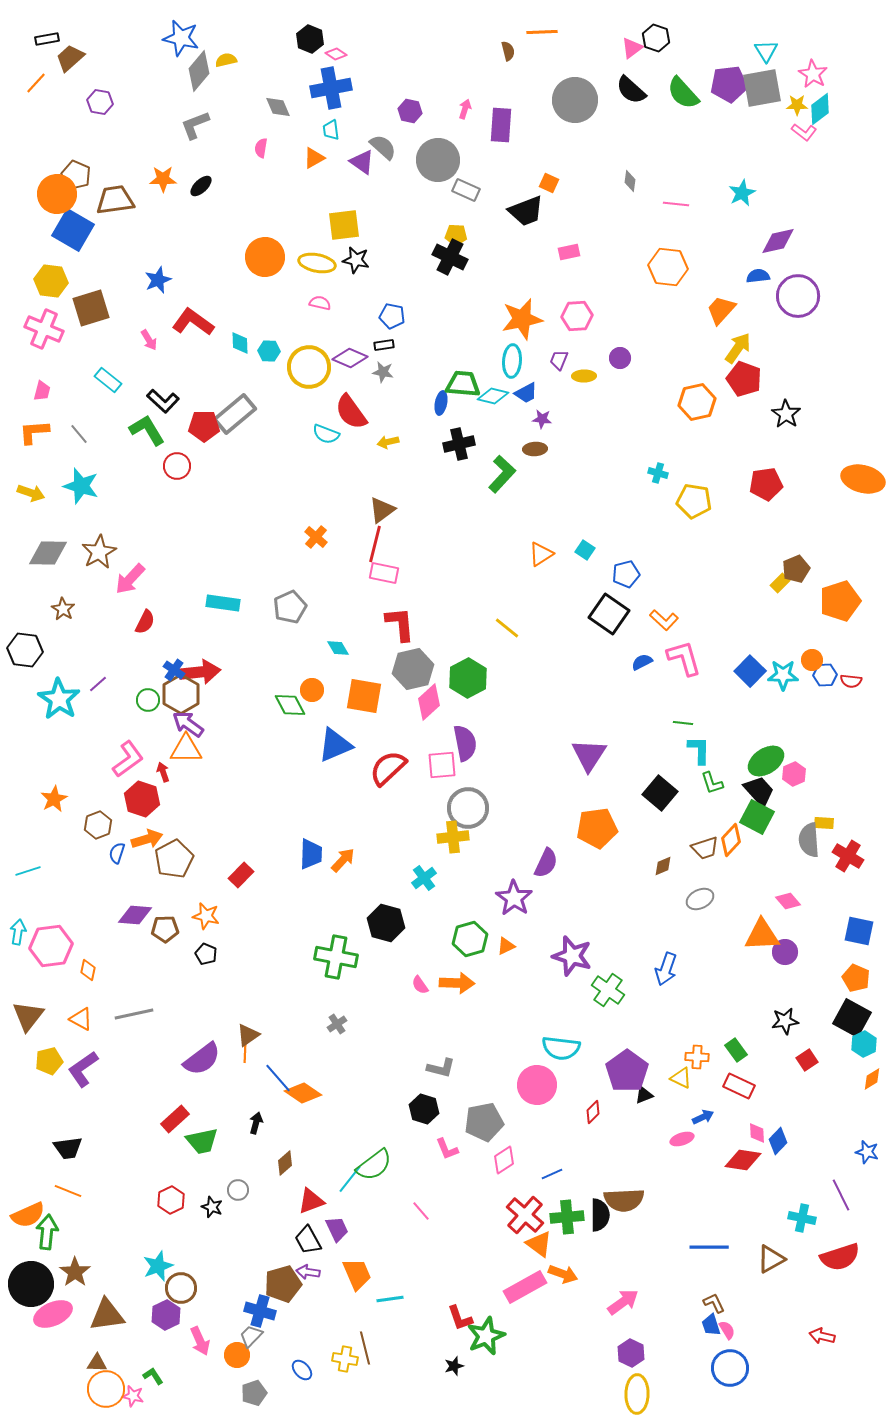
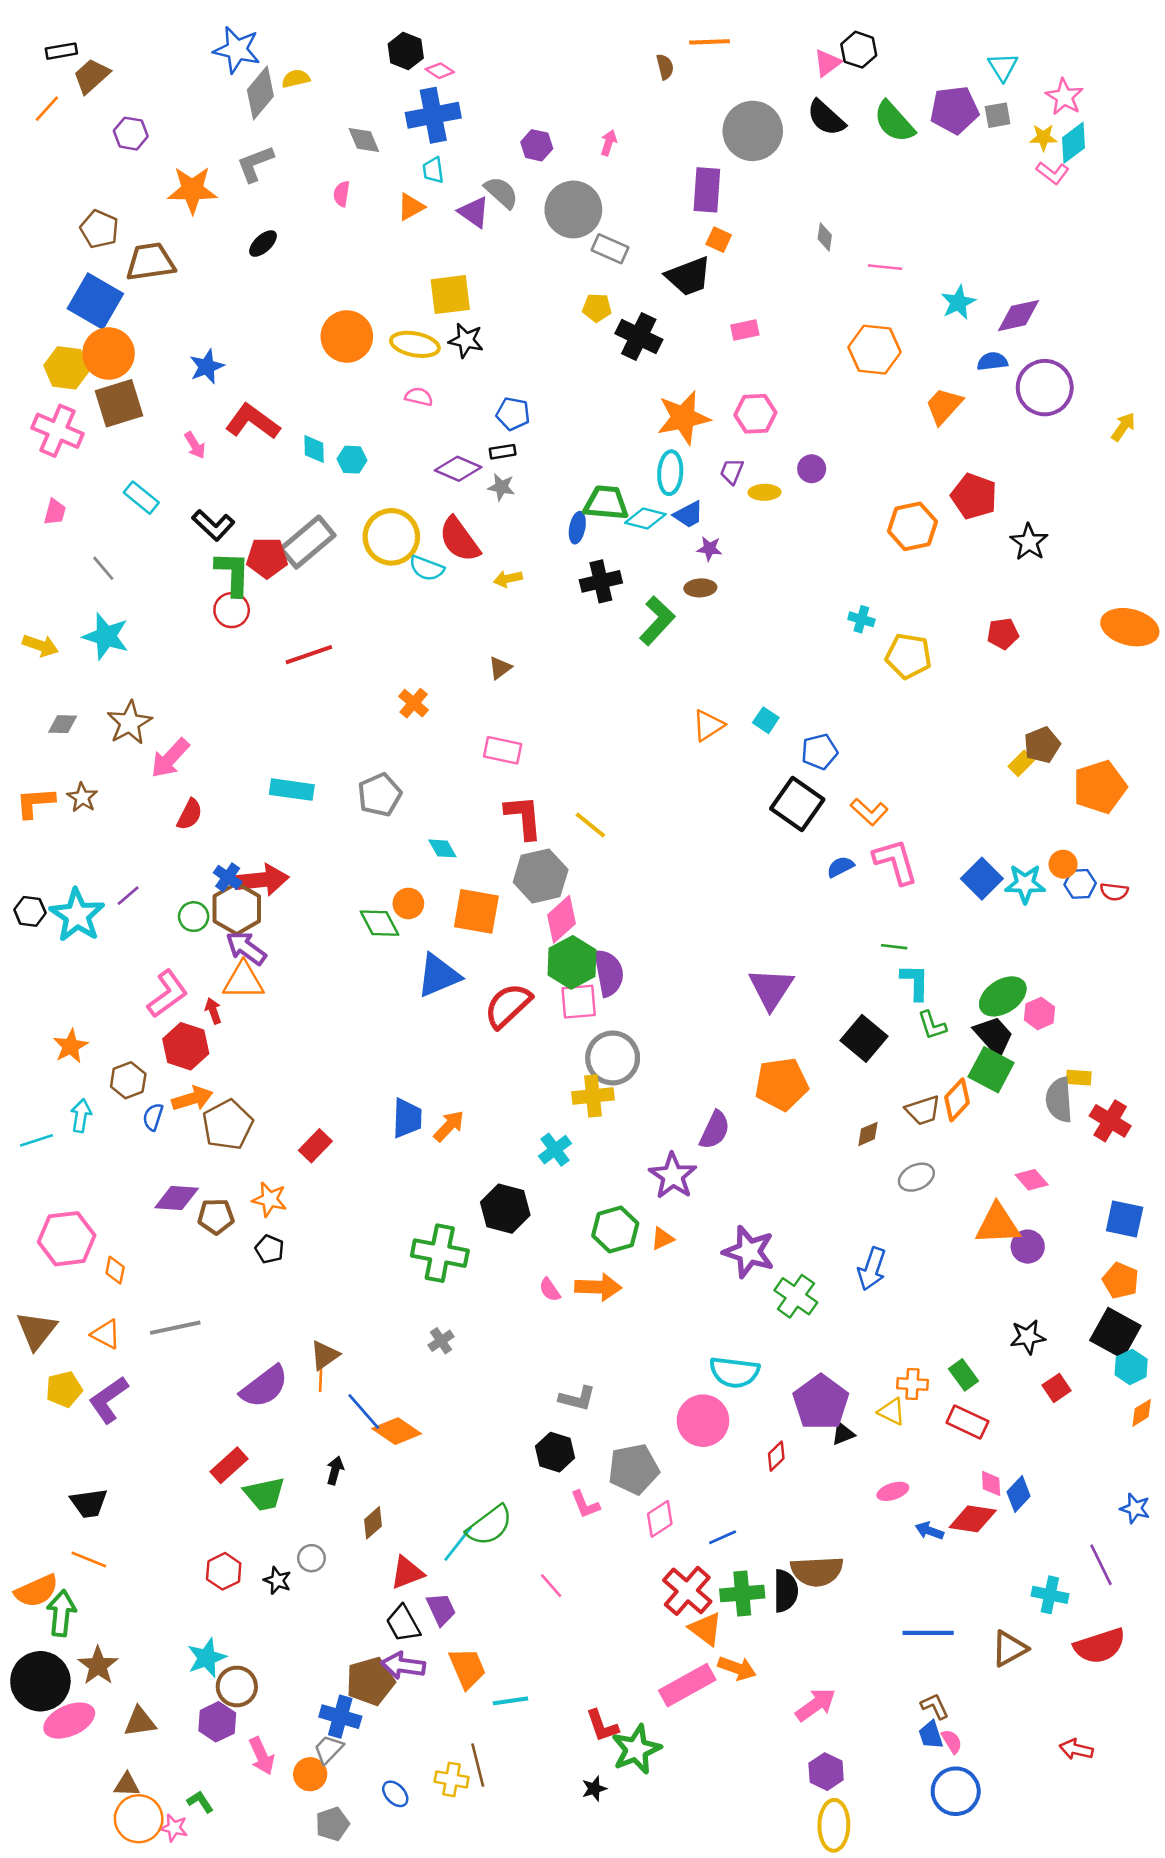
gray square: (762, 88) -> (998, 115), size x0.5
purple rectangle: (501, 125) -> (707, 190), moved
orange star: (163, 179) -> (192, 190), moved, size x1.4
cyan star: (742, 193) -> (958, 302), moved
orange circle: (57, 194) -> (108, 354), moved
black cross: (450, 257) -> (639, 336), moved
yellow arrow: (738, 348) -> (1123, 427), moved, size x0.7
yellow circle: (309, 367) -> (391, 537), moved
green L-shape: (147, 430) -> (233, 573), moved, turned 33
orange L-shape: (34, 432) -> (35, 803), moved
red pentagon: (766, 484) -> (1003, 634), size x0.7
brown triangle: (382, 510) -> (500, 668), size x0.7
red line: (375, 544) -> (309, 655), moved, turned 57
gray diamond: (48, 553) -> (63, 724), size x0.6
yellow line: (507, 628) -> (590, 825), moved
black hexagon: (25, 650) -> (30, 911), moved, size x0.7
green hexagon: (468, 678) -> (572, 962), moved
cyan arrow: (18, 932) -> (81, 1116), moved
blue arrow: (703, 1117) -> (929, 1531), moved, turned -135
purple arrow: (308, 1272) -> (403, 1666), size x1.4
brown triangle: (107, 1315) -> (140, 1722), size x0.7

